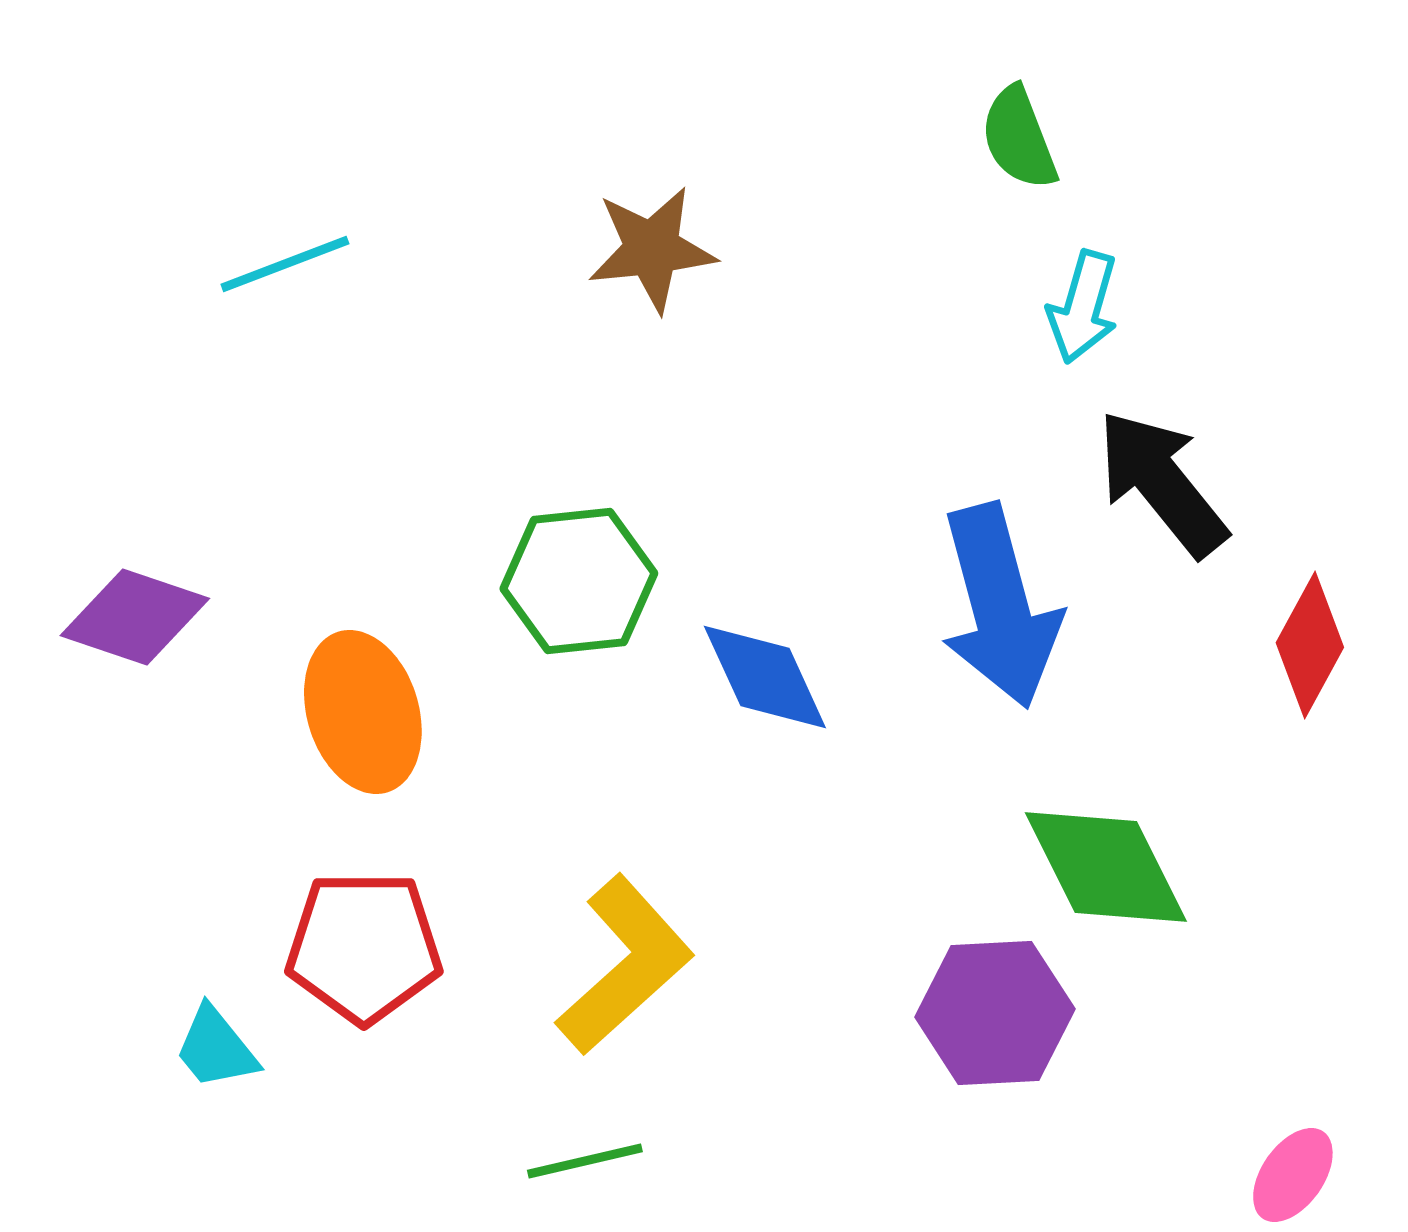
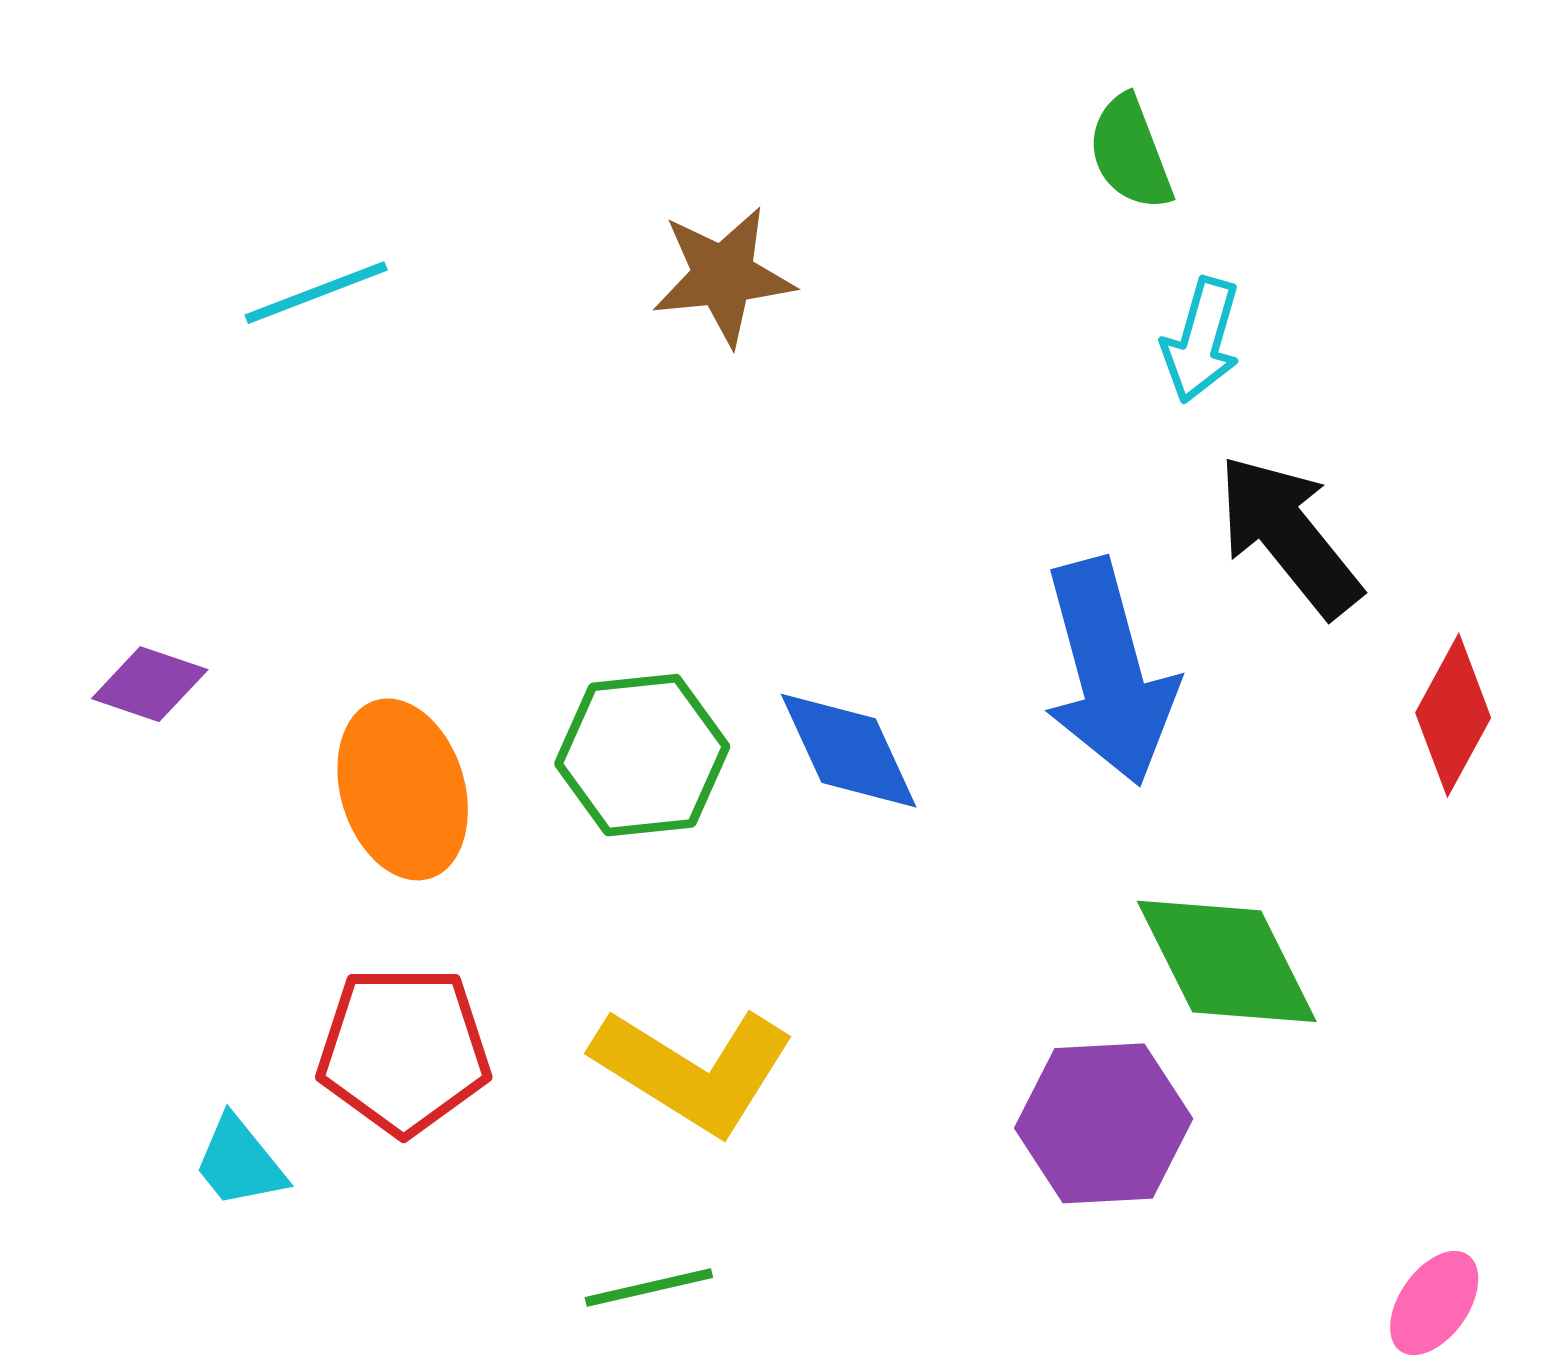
green hexagon: (579, 581) -> (642, 755), moved
purple diamond: (135, 617) -> (150, 684), size x0.7
yellow L-shape: (625, 965) -> (693, 1070), turned 74

